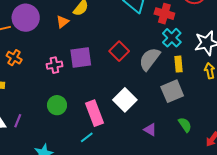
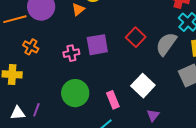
green circle: (57, 105) -> (75, 93), size x1.4
pink rectangle: (94, 113) -> (113, 100), size x0.7
purple triangle: (150, 130) -> (153, 115), moved, turned 40

